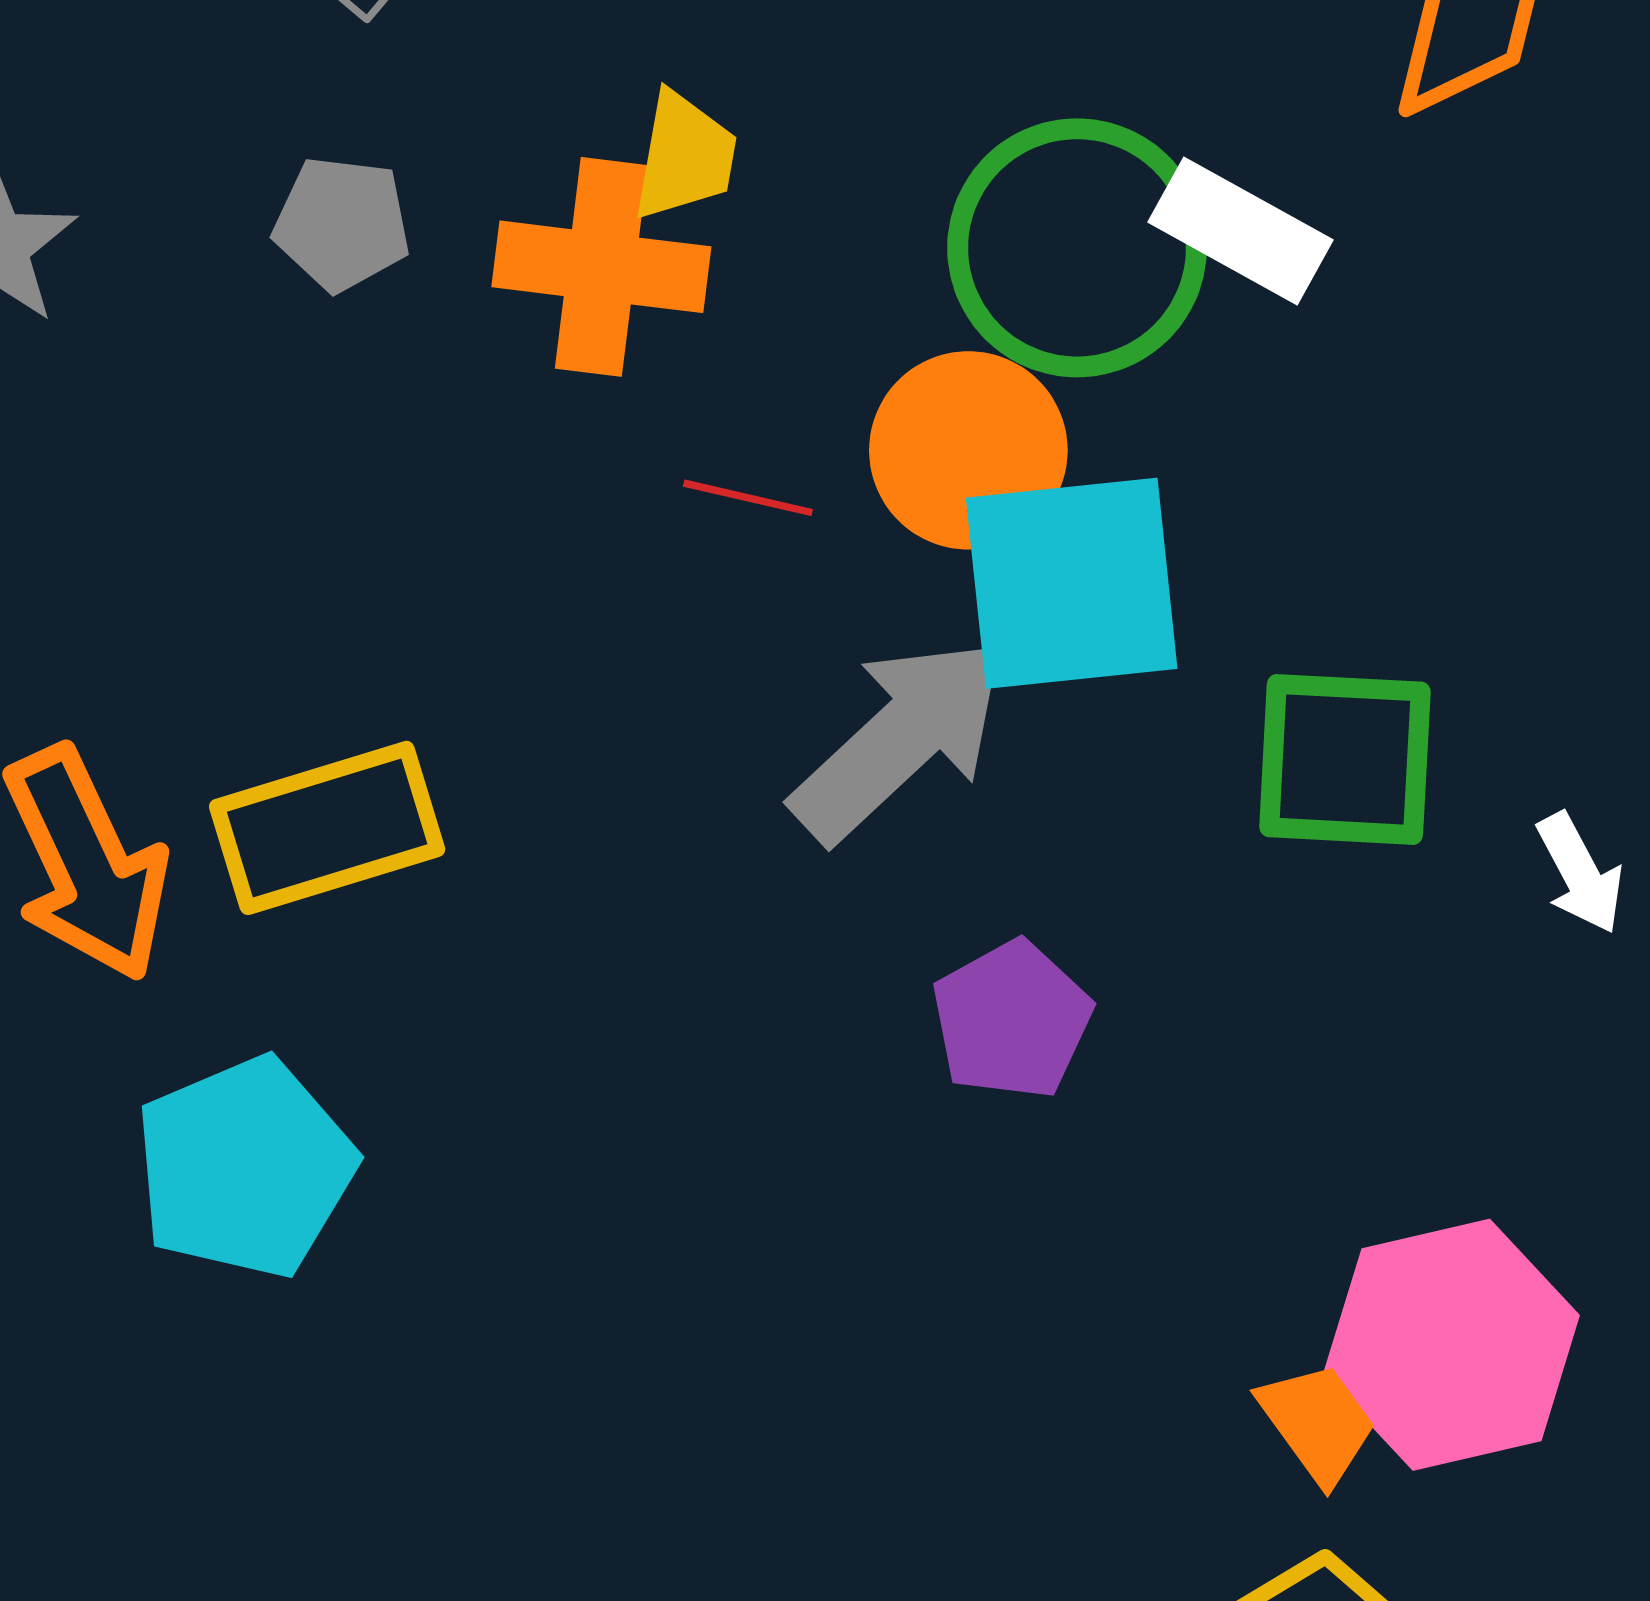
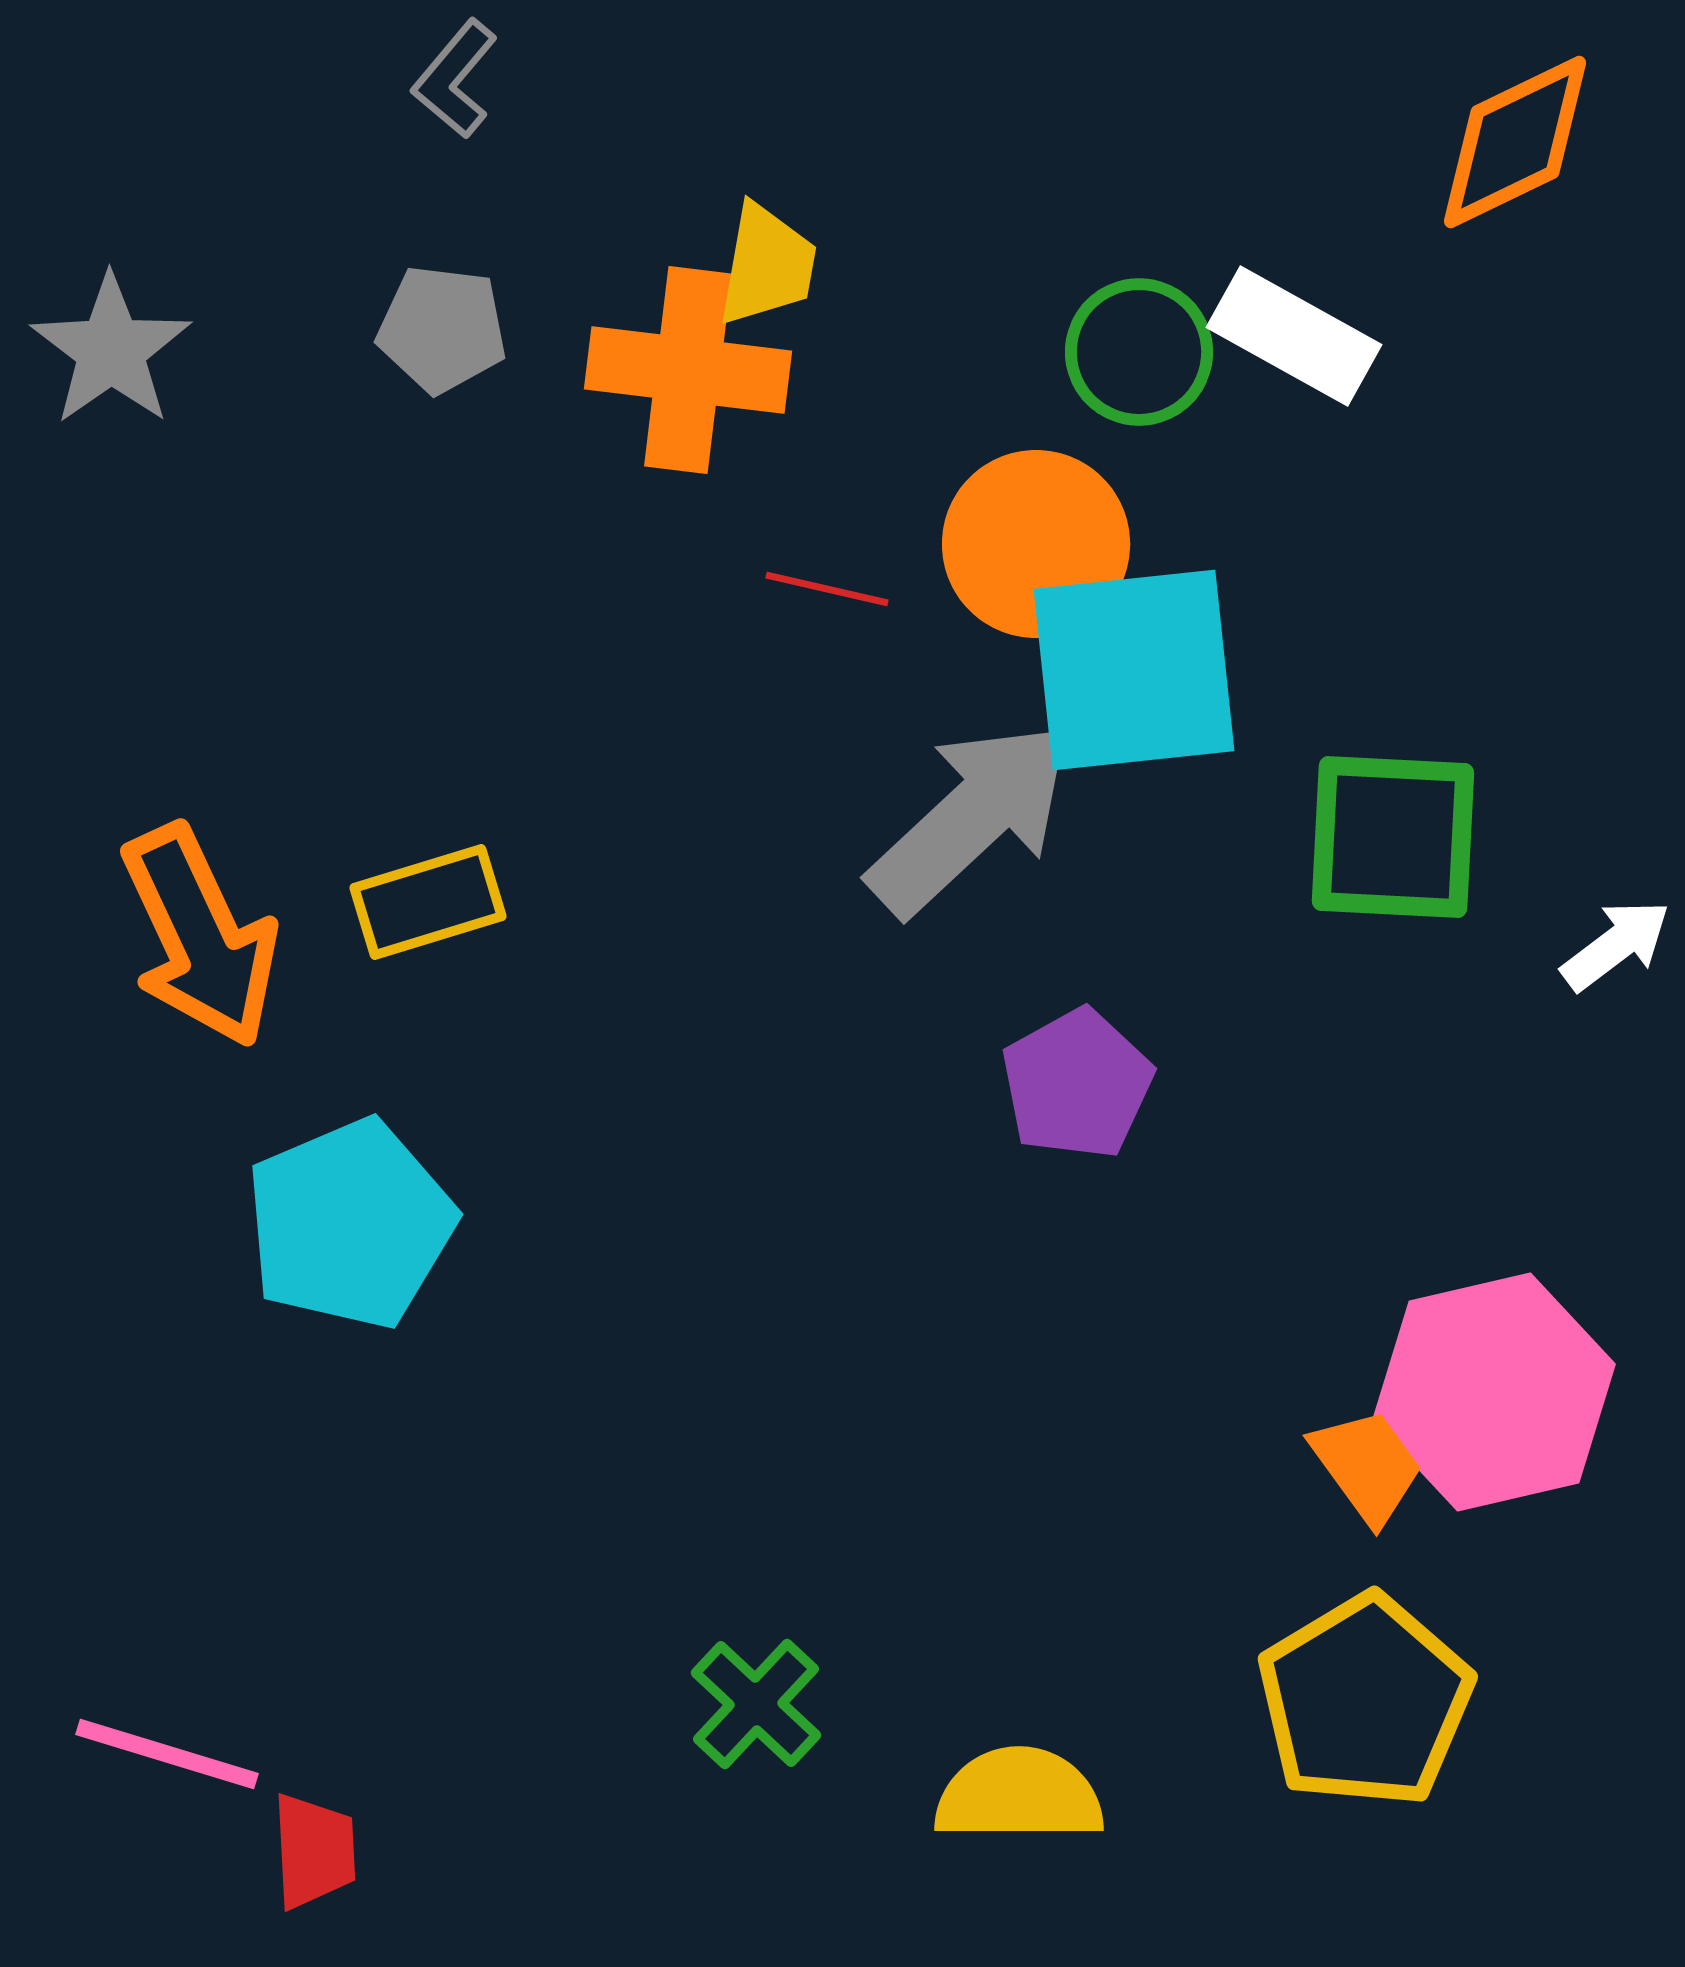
green circle: (1077, 248) -> (1139, 352), size x0.6
yellow rectangle: (327, 828) -> (428, 902), size x0.7
white arrow: (1580, 873) -> (1616, 945), turned -99

